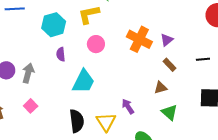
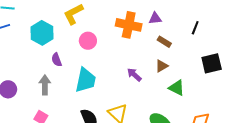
purple triangle: (167, 40) -> (155, 18), turned 48
black line: (203, 59) -> (195, 28), turned -48
gray arrow: (28, 73) -> (45, 85), moved
purple arrow: (128, 106) -> (134, 75), moved

